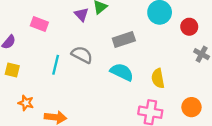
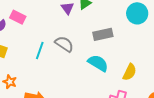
pink rectangle: (39, 24) -> (18, 17), moved
yellow semicircle: (158, 78) -> (130, 72), turned -150

